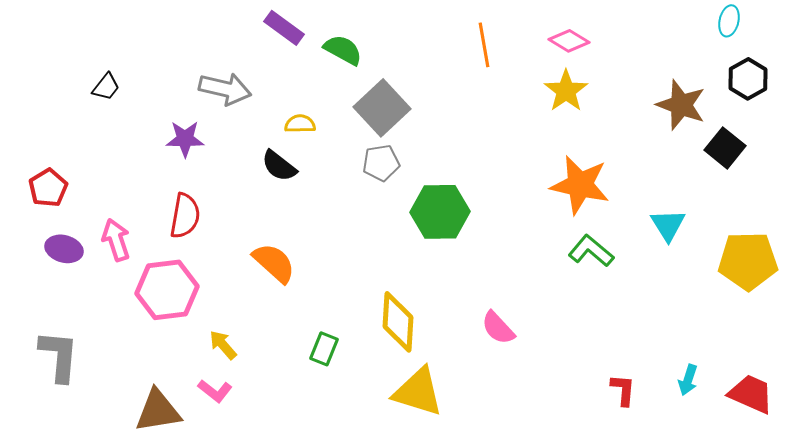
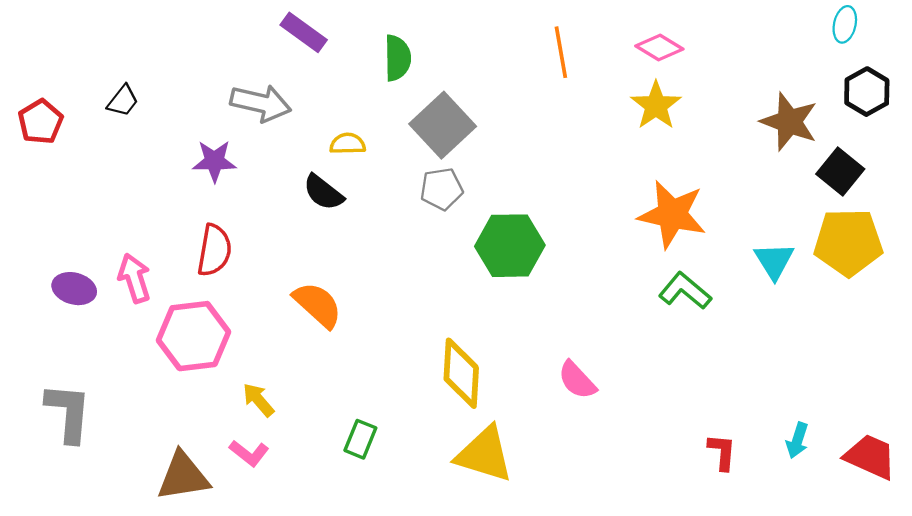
purple rectangle: (284, 28) -> (304, 32), moved
green semicircle: (343, 50) -> (397, 58), turned 60
red pentagon: (48, 188) -> (41, 122), moved
yellow pentagon: (748, 261) -> (848, 242), moved
green rectangle: (324, 349) -> (360, 439), moved

